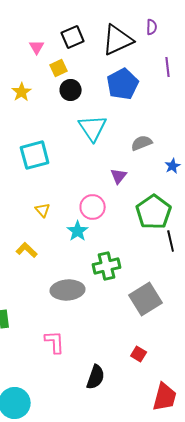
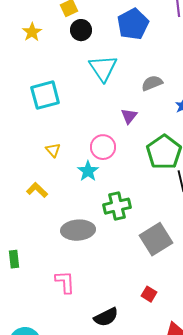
black semicircle: (96, 377) -> (106, 317), turned 45

